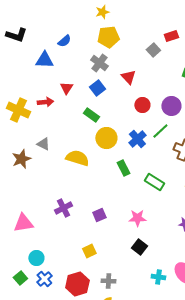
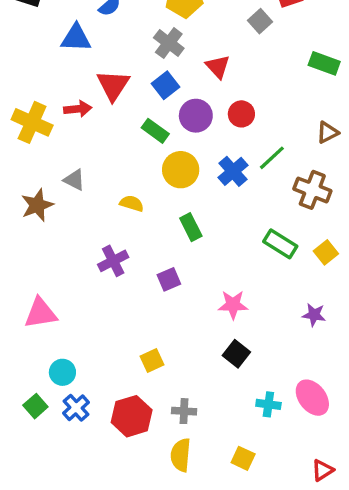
red triangle: (66, 88) -> (113, 85), size x1.5
purple circle: (171, 106) -> (196, 116), moved
yellow semicircle: (77, 158) -> (132, 203), size x0.6
green rectangle: (123, 168) -> (191, 227), moved
green rectangle: (154, 182) -> (280, 244), moved
purple cross: (63, 208) -> (113, 261), moved
purple square: (99, 215) -> (169, 279), moved

